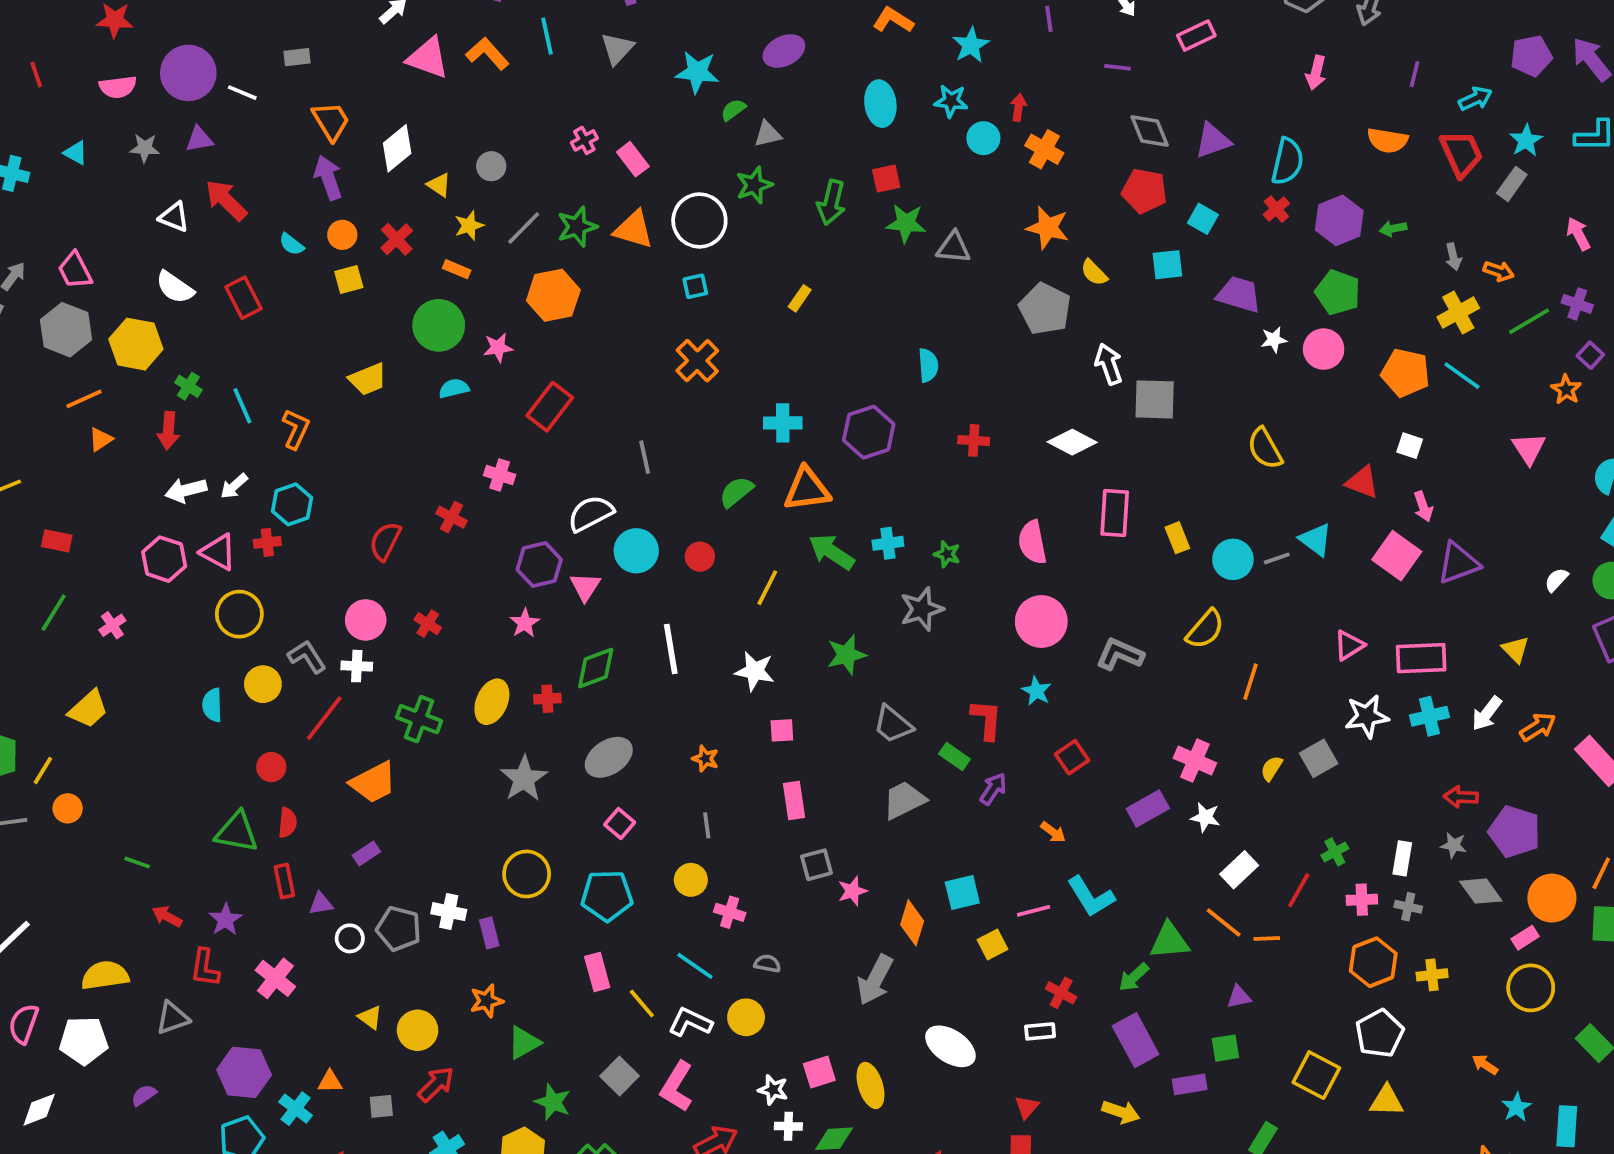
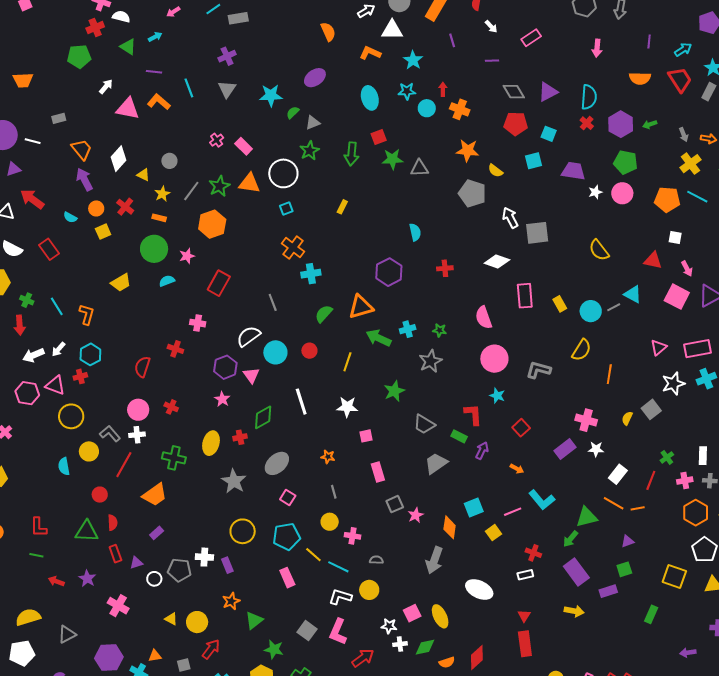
cyan cross: (783, 423) -> (311, 274), moved
red L-shape: (205, 968) -> (39, 527), moved
yellow line: (642, 1003) -> (313, 555), moved

